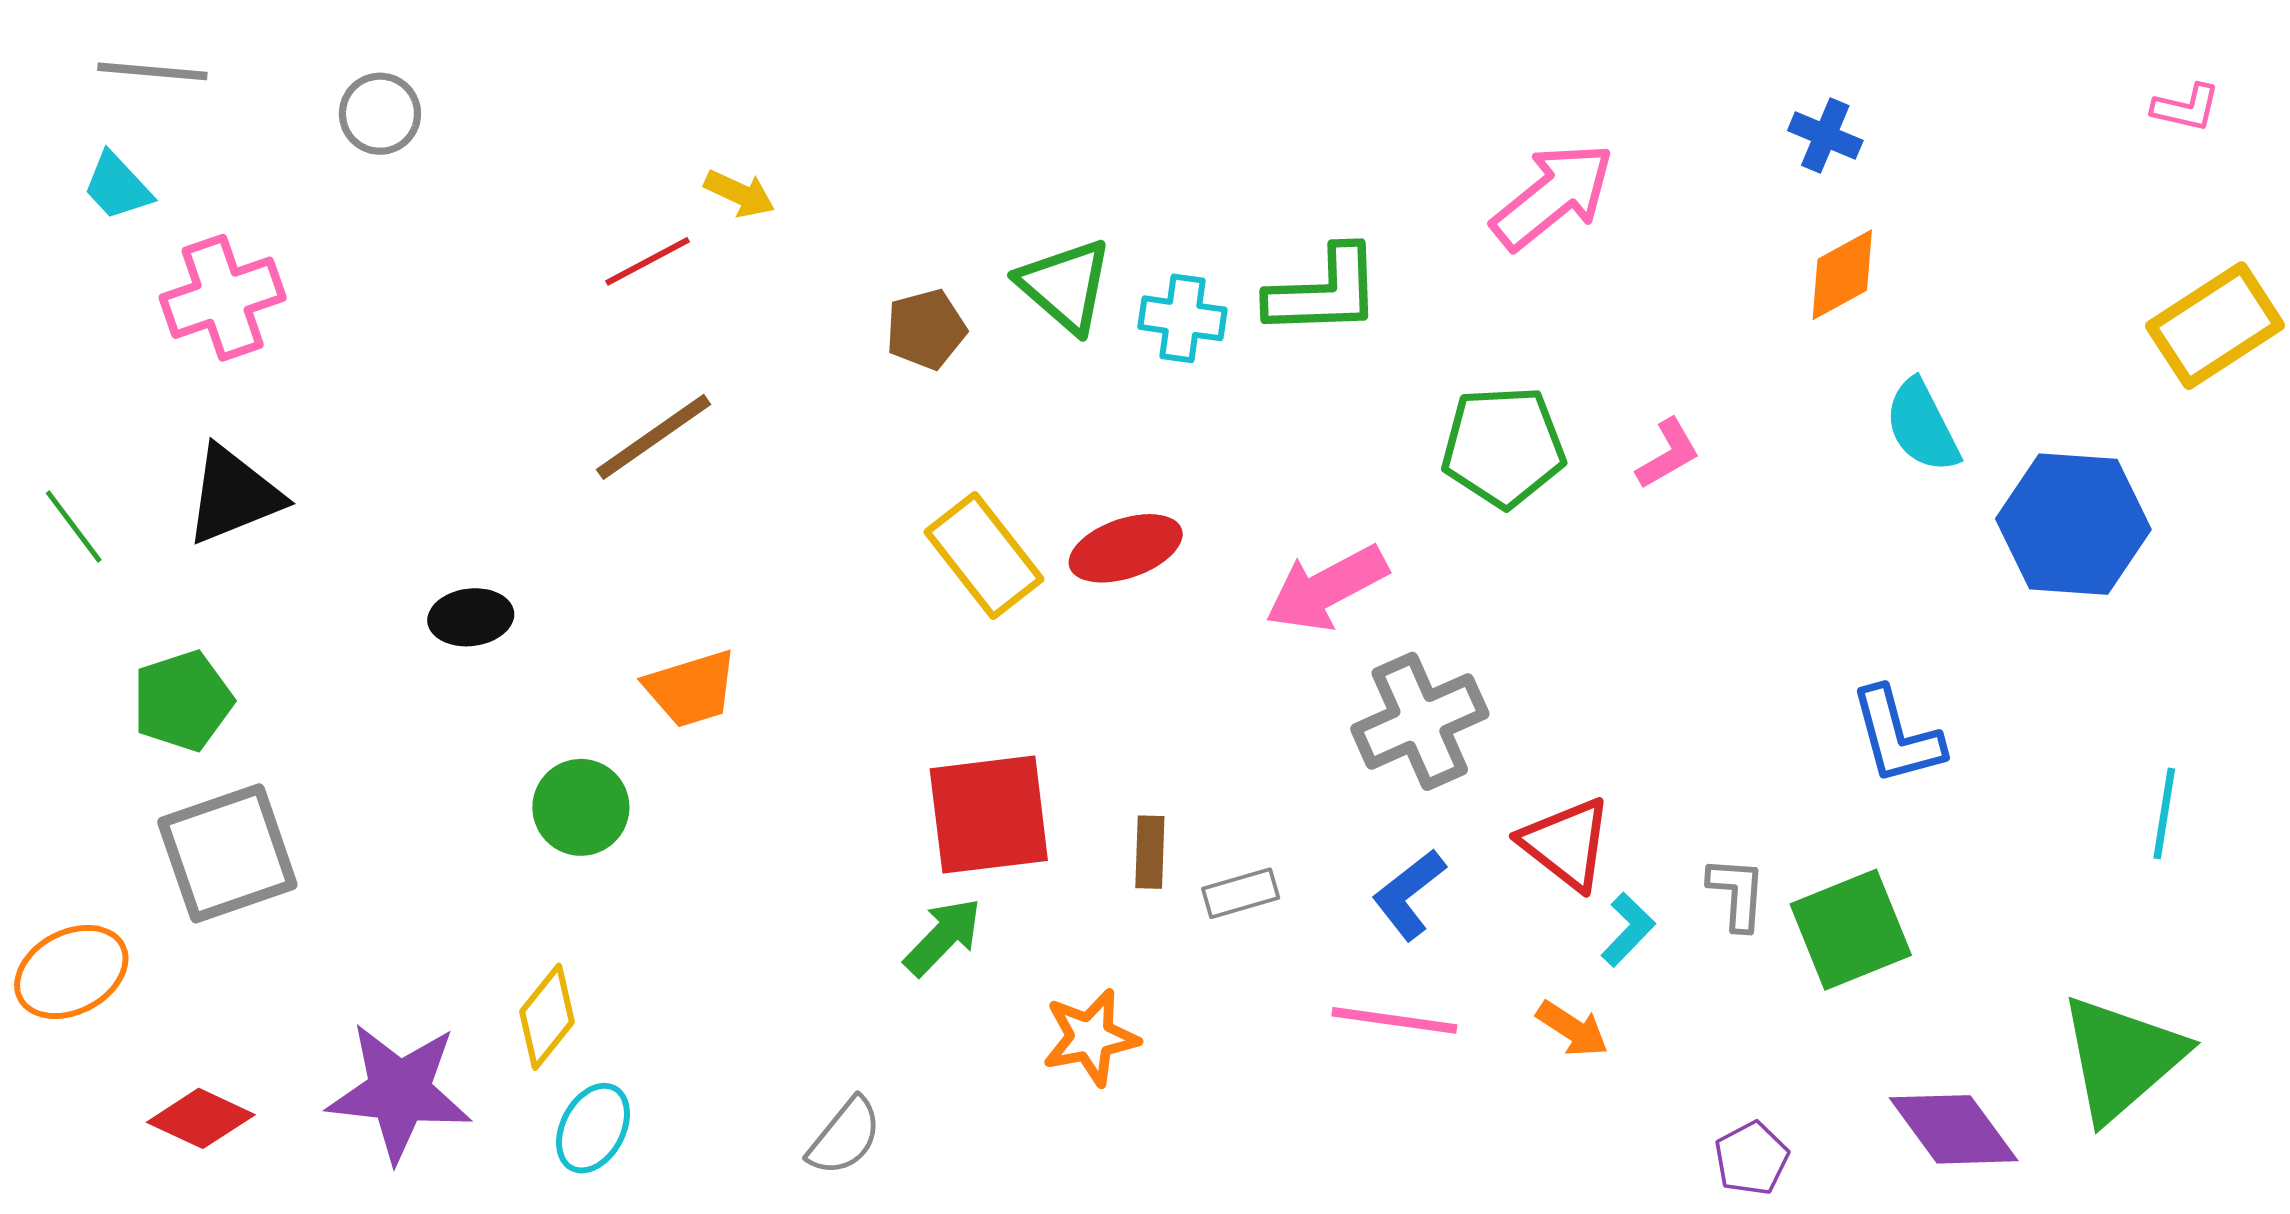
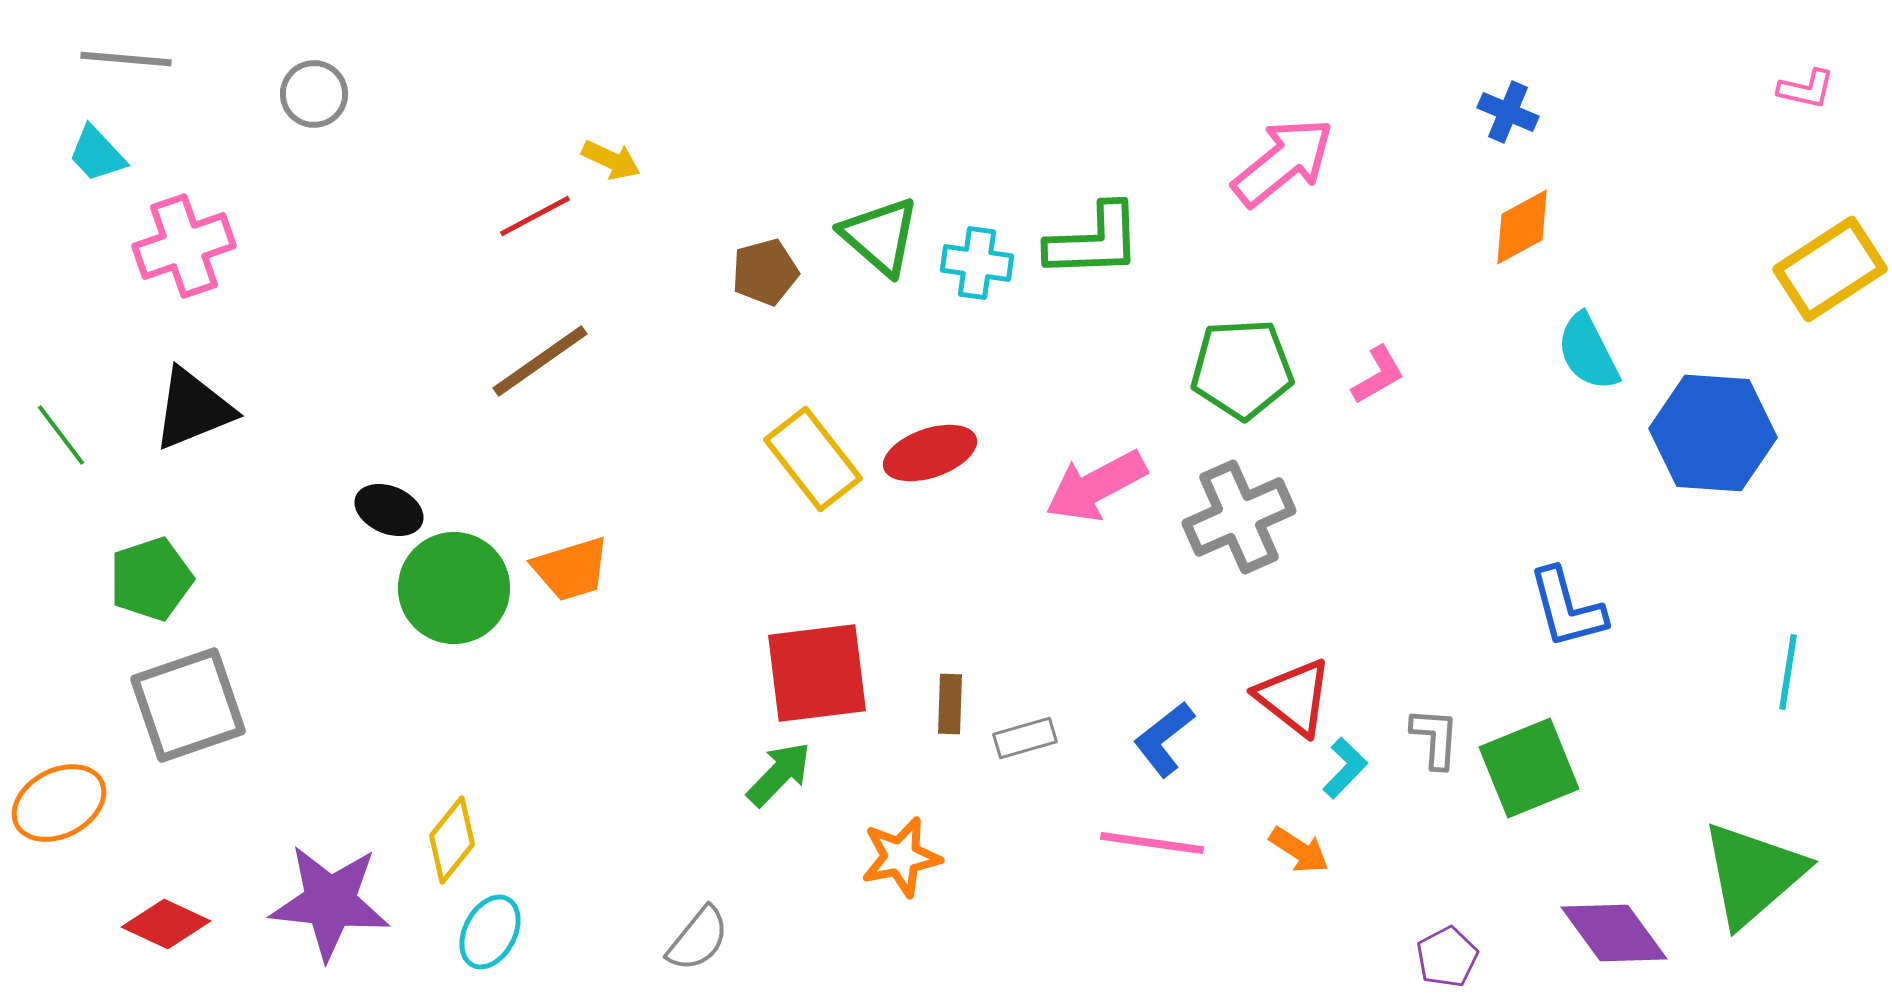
black ellipse: (471, 617) -> (389, 510), turned 30
gray cross: (1420, 721) -> (1239, 517), moved
green circle: (581, 807) -> (454, 588), moved, size x1.4

